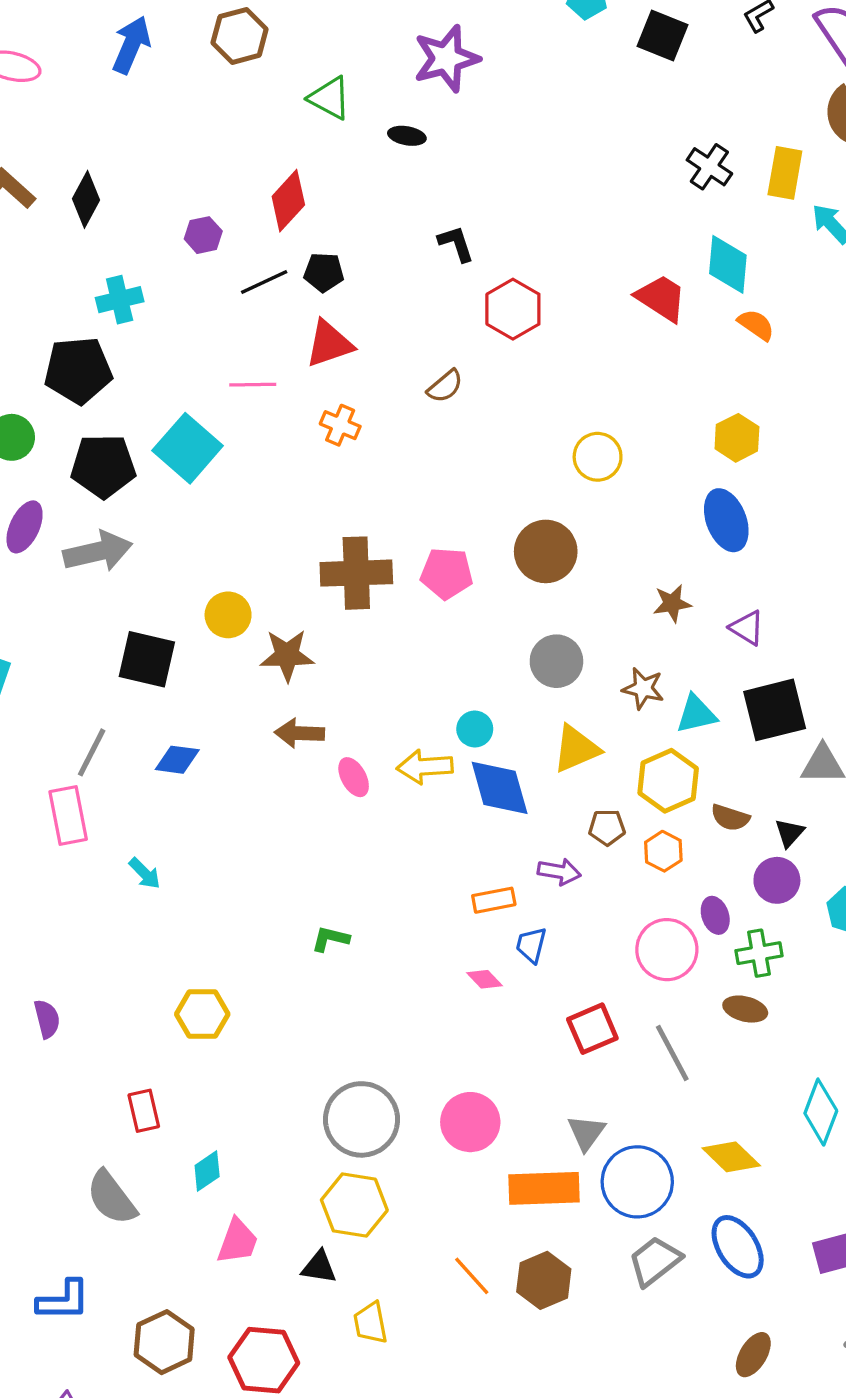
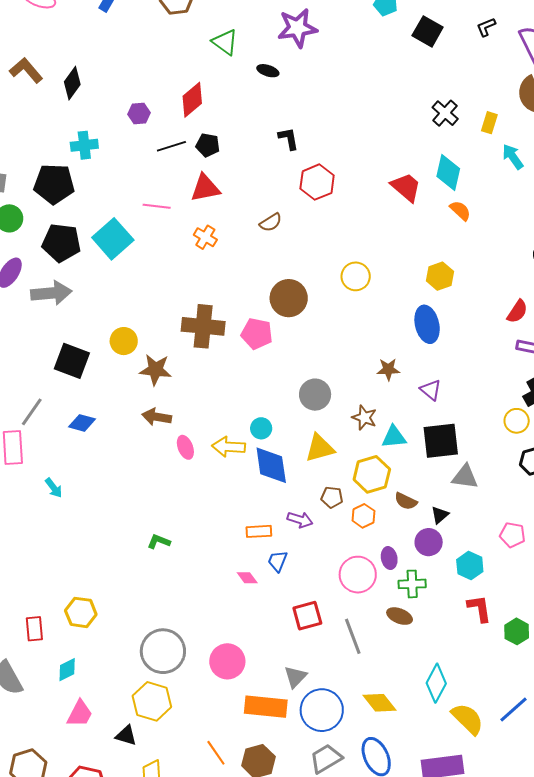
yellow rectangle: (785, 173) -> (489, 123), size x0.7
brown circle: (546, 551) -> (289, 298), moved
yellow hexagon: (202, 1014) -> (81, 612), moved

